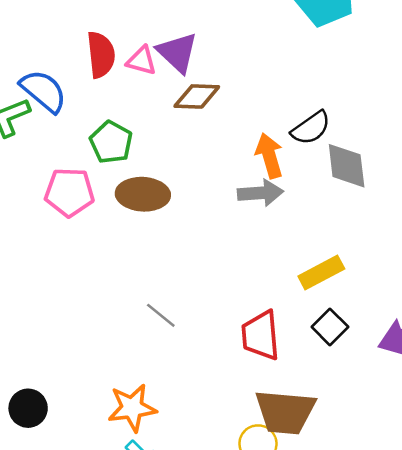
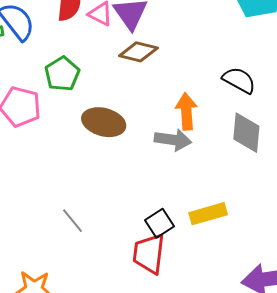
black semicircle: (311, 128) -> (239, 80), moved, turned -128
brown ellipse: (143, 194) -> (104, 122), moved
black square: (330, 327) -> (159, 223), moved

